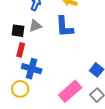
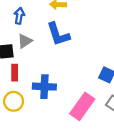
blue cross: (32, 69) -> (44, 87), moved
yellow circle: (20, 89) -> (14, 101), moved

